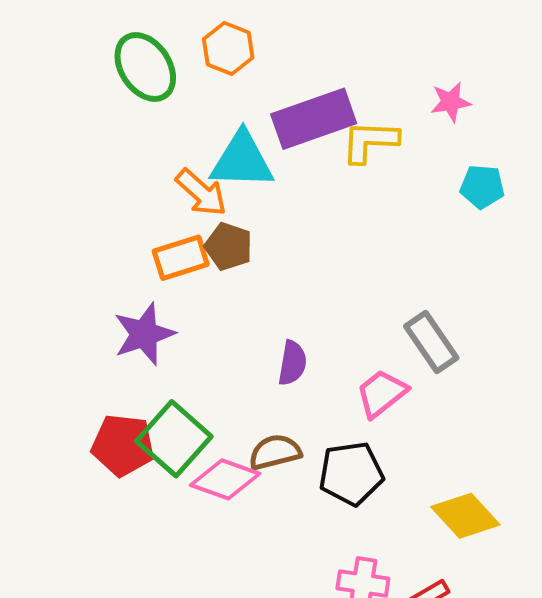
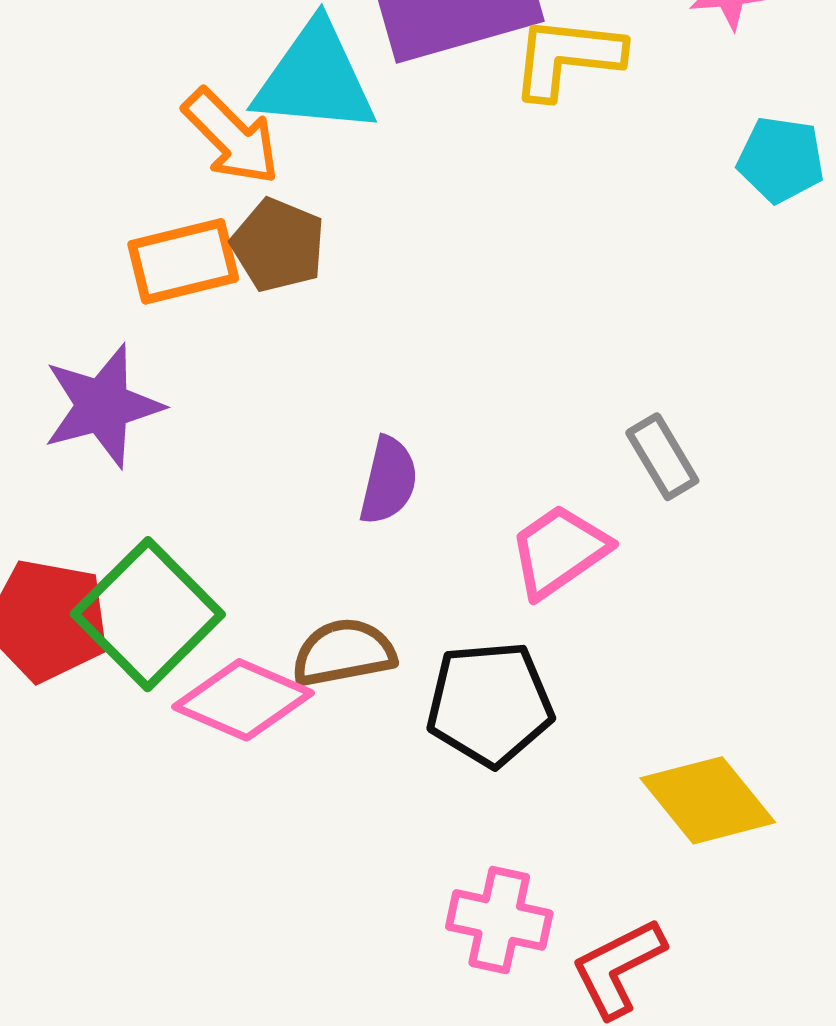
gray rectangle: (431, 342) -> (662, 457), size x0.7

